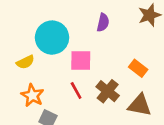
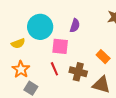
purple semicircle: (103, 23) -> (75, 26), moved
brown cross: (108, 91) -> (78, 72), turned -30

